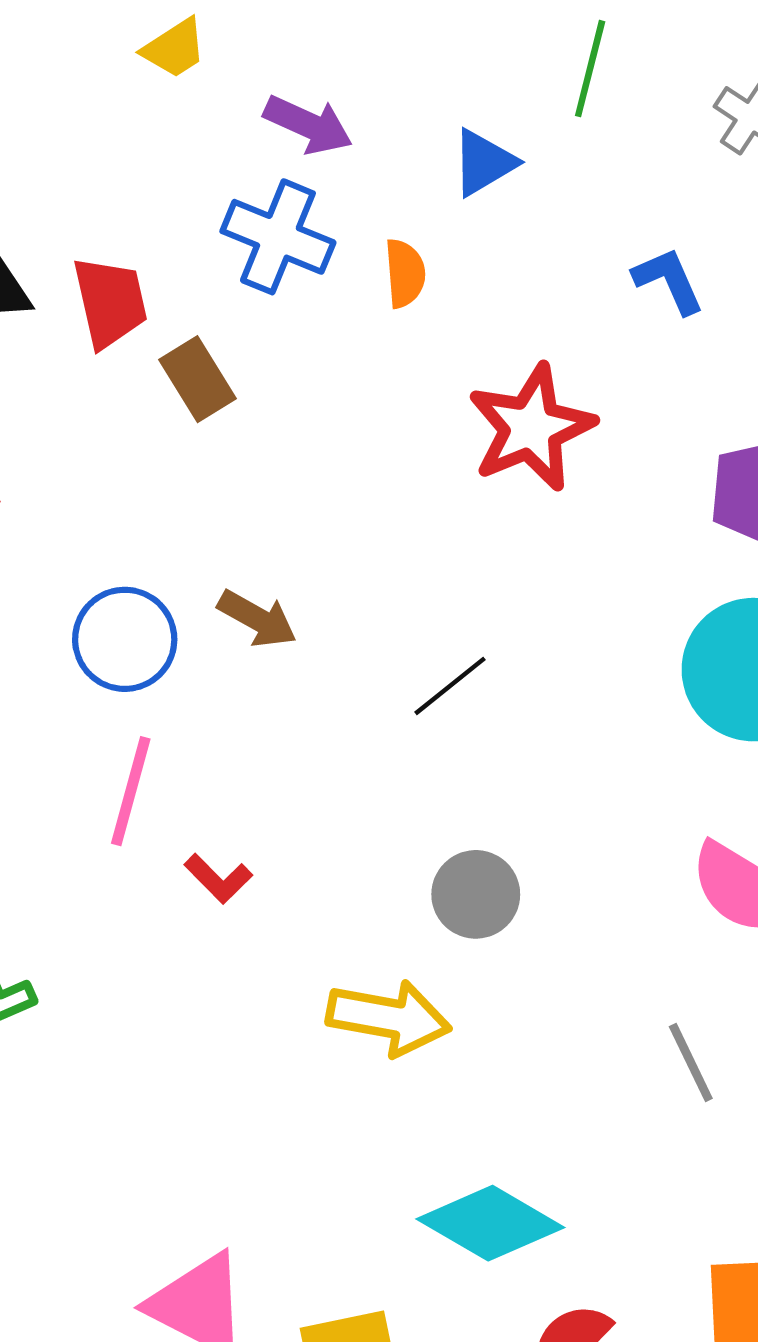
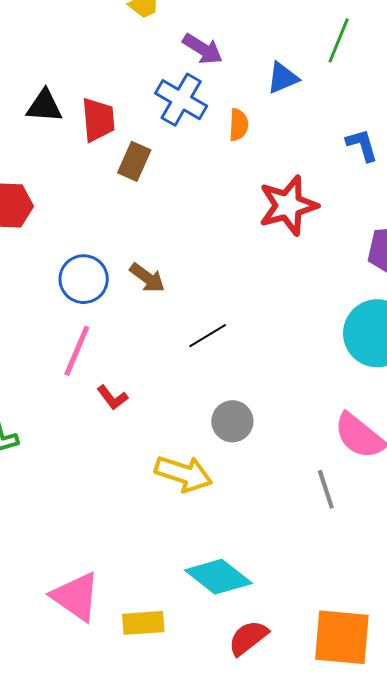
brown rectangle: (197, 379) -> (134, 161), turned 48
black line: (450, 686) -> (208, 336), moved
gray line: (691, 1063) -> (326, 489), moved

